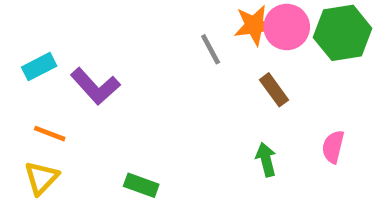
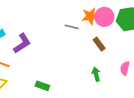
gray line: (211, 49) -> (72, 27), turned -48
purple L-shape: (95, 86) -> (22, 43), turned -80

